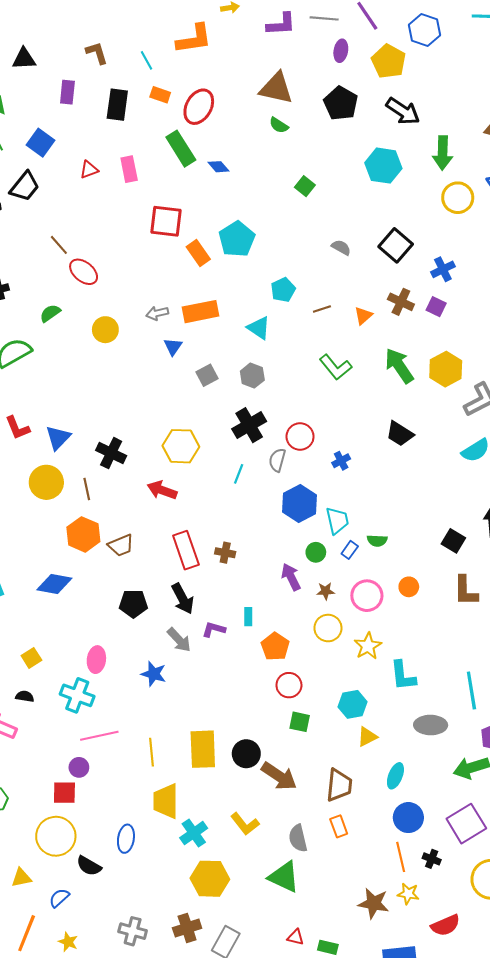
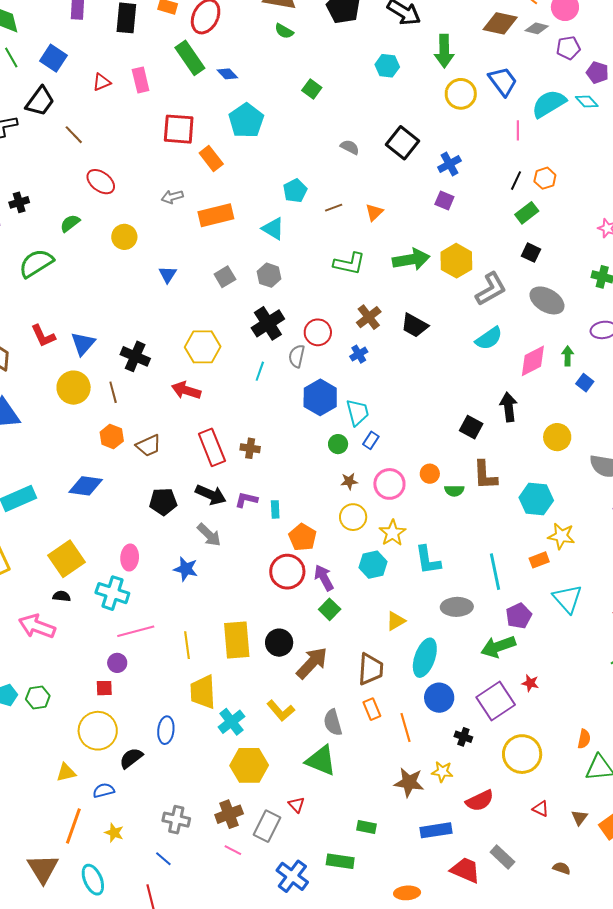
cyan hexagon: (383, 166) -> (387, 66), size x0.7
cyan pentagon: (237, 239) -> (246, 120), moved
brown line: (59, 245) -> (74, 135), moved
brown cross: (401, 302) -> (369, 317), moved, turned 30
gray arrow: (157, 313) -> (172, 197), moved
blue triangle: (173, 347) -> (168, 274), moved
green arrow: (399, 366) -> (411, 259), turned 117
green L-shape: (335, 367) -> (349, 264), turned -36
orange hexagon: (83, 534) -> (112, 437), size x0.7
green semicircle: (377, 541) -> (454, 491), moved
purple arrow: (291, 577) -> (324, 578), moved
black arrow: (183, 599) -> (211, 495), turned -36
purple L-shape: (214, 629) -> (246, 500), moved
yellow square: (31, 658) -> (67, 559), size x1.8
red circle: (289, 685) -> (287, 572), moved, size x1.4
cyan hexagon: (353, 704) -> (373, 565), moved
green square: (300, 722) -> (330, 609), turned 35
brown arrow: (279, 776) -> (312, 663), turned -78
cyan ellipse: (395, 776) -> (425, 658), size x1.5
red square: (64, 793) -> (104, 688), size x0.7
orange line: (401, 857) -> (405, 727), moved
black semicircle: (89, 866) -> (131, 758), turned 115
blue semicircle: (59, 898) -> (104, 790), turned 30
red triangle: (296, 937) -> (296, 805), moved, turned 36

